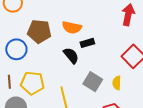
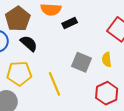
brown pentagon: (39, 31) -> (18, 19), turned -30
black semicircle: (71, 55) -> (29, 43), moved

